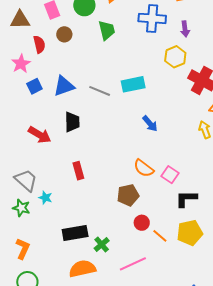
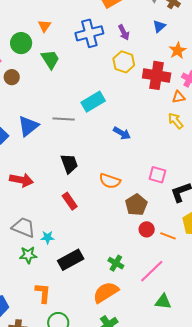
black trapezoid: (72, 122) -> (69, 164), moved
orange semicircle: (144, 168) -> (110, 181), moved
brown pentagon: (128, 195) -> (136, 205), moved
black rectangle: (75, 233) -> (71, 260), moved

